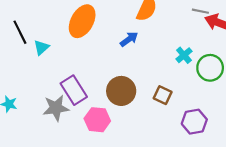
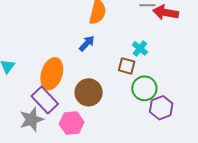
orange ellipse: (82, 21) -> (52, 74), moved
green circle: (210, 68) -> (144, 88), moved
brown square: (163, 95) -> (127, 66), moved

